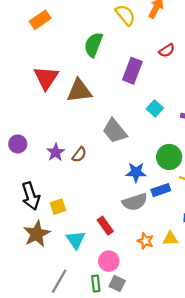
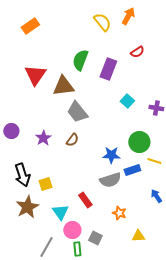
green semicircle: (93, 45) -> (80, 60), moved
gray trapezoid: (115, 131) -> (77, 112), moved
brown semicircle: (79, 155) -> (72, 140), moved
yellow triangle: (170, 239) -> (138, 236), moved
pink circle: (109, 261) -> (72, 230), moved
gray square: (117, 284) -> (95, 238), moved

